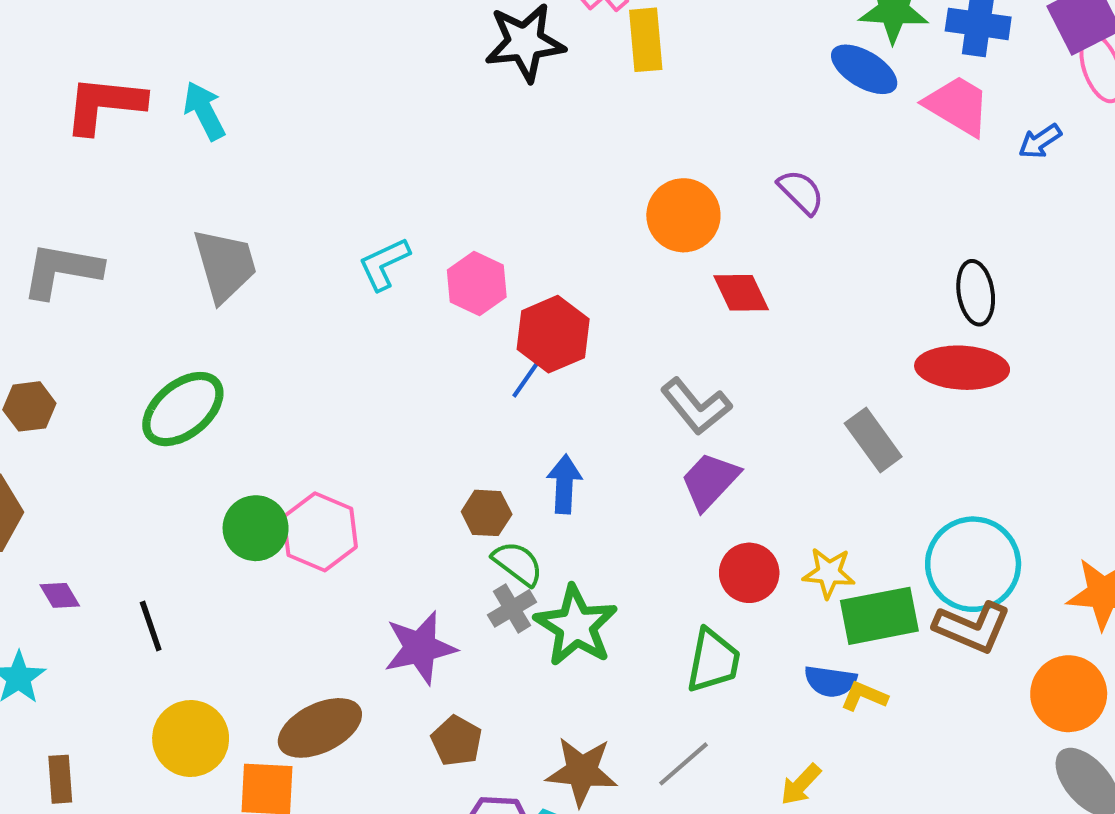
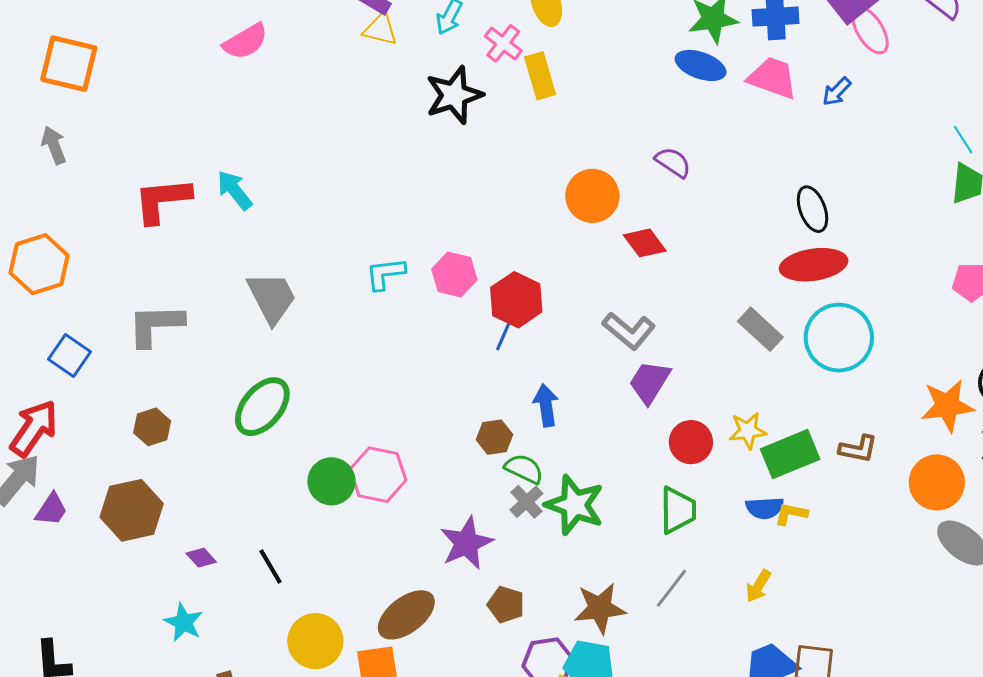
cyan L-shape: (384, 264) -> (385, 274), turned 30
cyan circle: (973, 564) -> (839, 338), moved
brown L-shape: (972, 627) -> (858, 449), size x0.7

